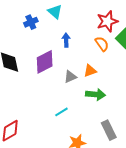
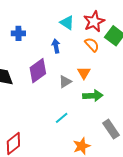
cyan triangle: (55, 12) -> (67, 23), moved
blue cross: (31, 22) -> (18, 33), turned 32
orange triangle: (90, 71) -> (84, 73), turned -32

